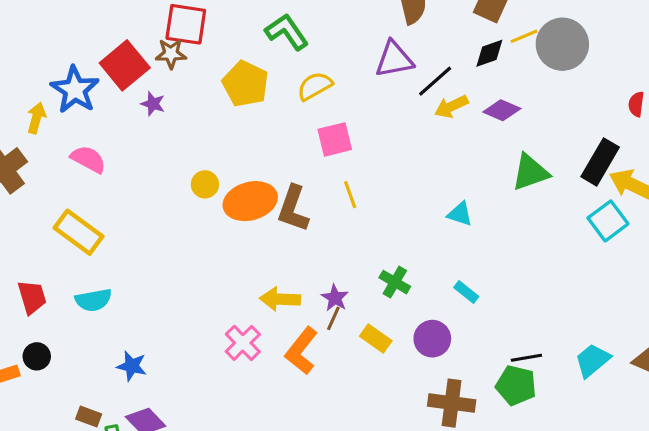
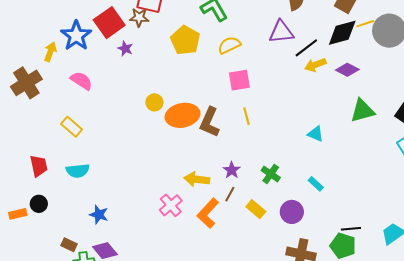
black diamond: (489, 53) -> (342, 33), size x1.5
yellow rectangle: (79, 232) -> (72, 127), size x0.7
purple star: (335, 298) -> (232, 170), moved

